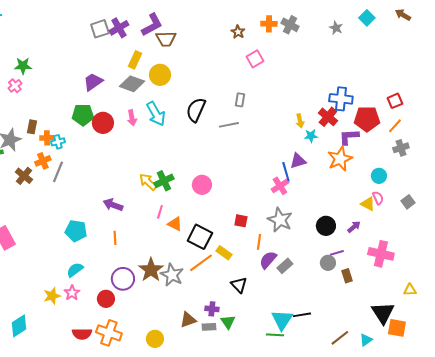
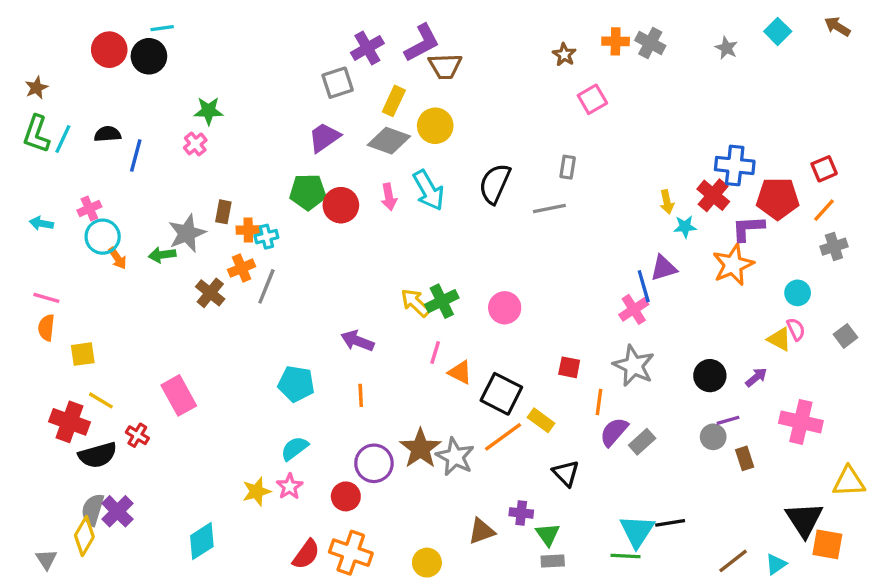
gray square: (100, 29) -> (338, 83), moved
yellow triangle: (410, 290) -> (849, 482), size x1.5
gray rectangle: (209, 327) -> (553, 561), moved
red semicircle: (82, 334) -> (306, 554), turned -54

